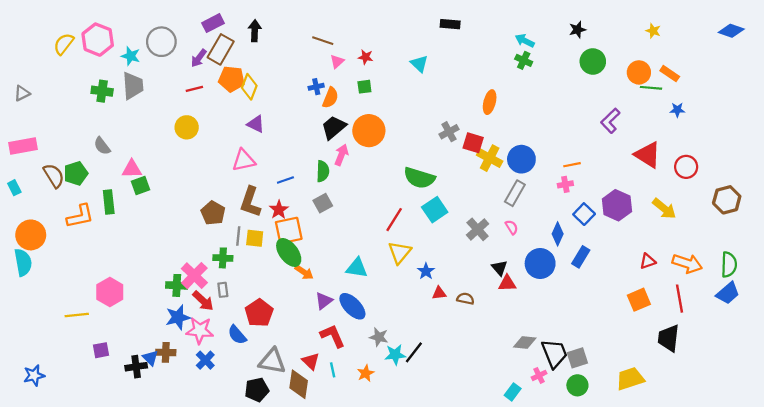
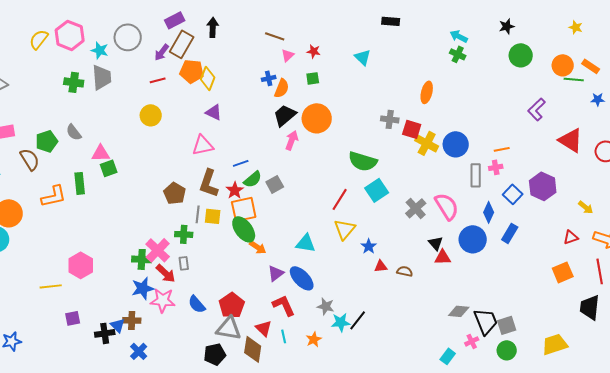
gray cross: (449, 132) -> (390, 119), turned 36
green semicircle: (323, 171) -> (253, 179), moved, turned 48
green pentagon: (76, 173) -> (47, 141), moved
gray rectangle: (515, 193) -> (476, 175), moved, turned -30
yellow arrow: (664, 209) -> (586, 207), moved, size x0.7
pink semicircle: (512, 227) -> (447, 206), size x2.0
red pentagon: (259, 313) -> (232, 305), moved
blue cross: (205, 360) -> (139, 351), moved

